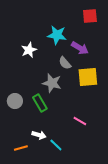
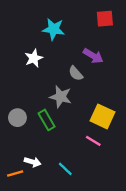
cyan star: (57, 35) -> (54, 29), moved
yellow square: (88, 77) -> (102, 116), moved, turned 30
white arrow: (39, 135) -> (33, 162), moved
orange line: (21, 148) -> (15, 174), moved

